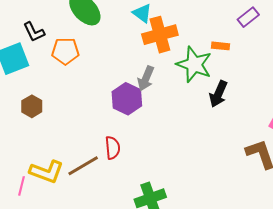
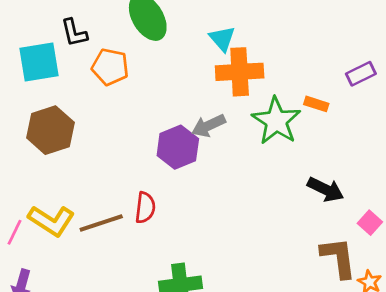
gray arrow: (146, 78) -> (209, 126), turned 30
black arrow: (218, 94) -> (326, 189), moved, turned -100
brown hexagon: (32, 106) -> (50, 130), size x1.6

